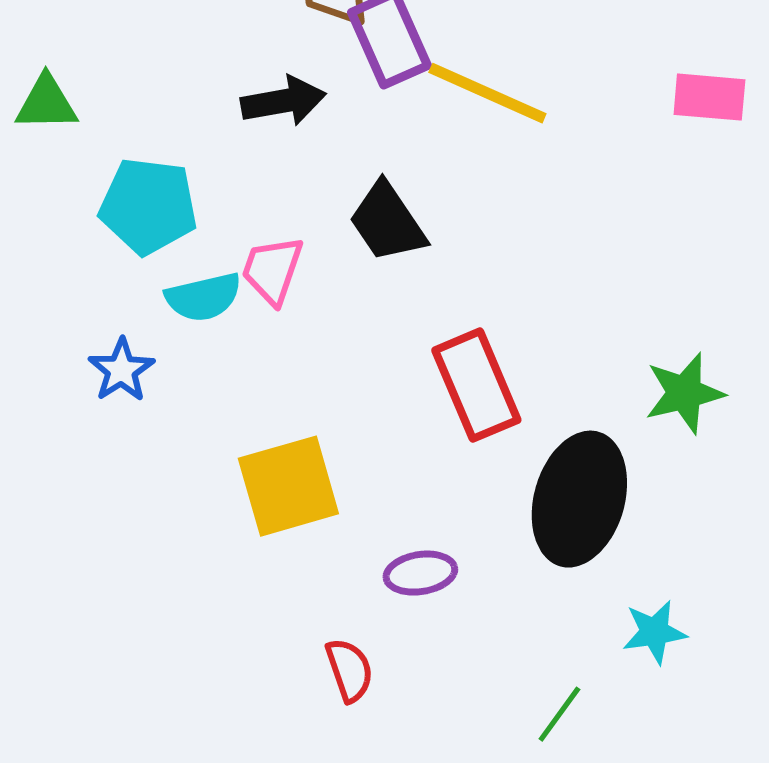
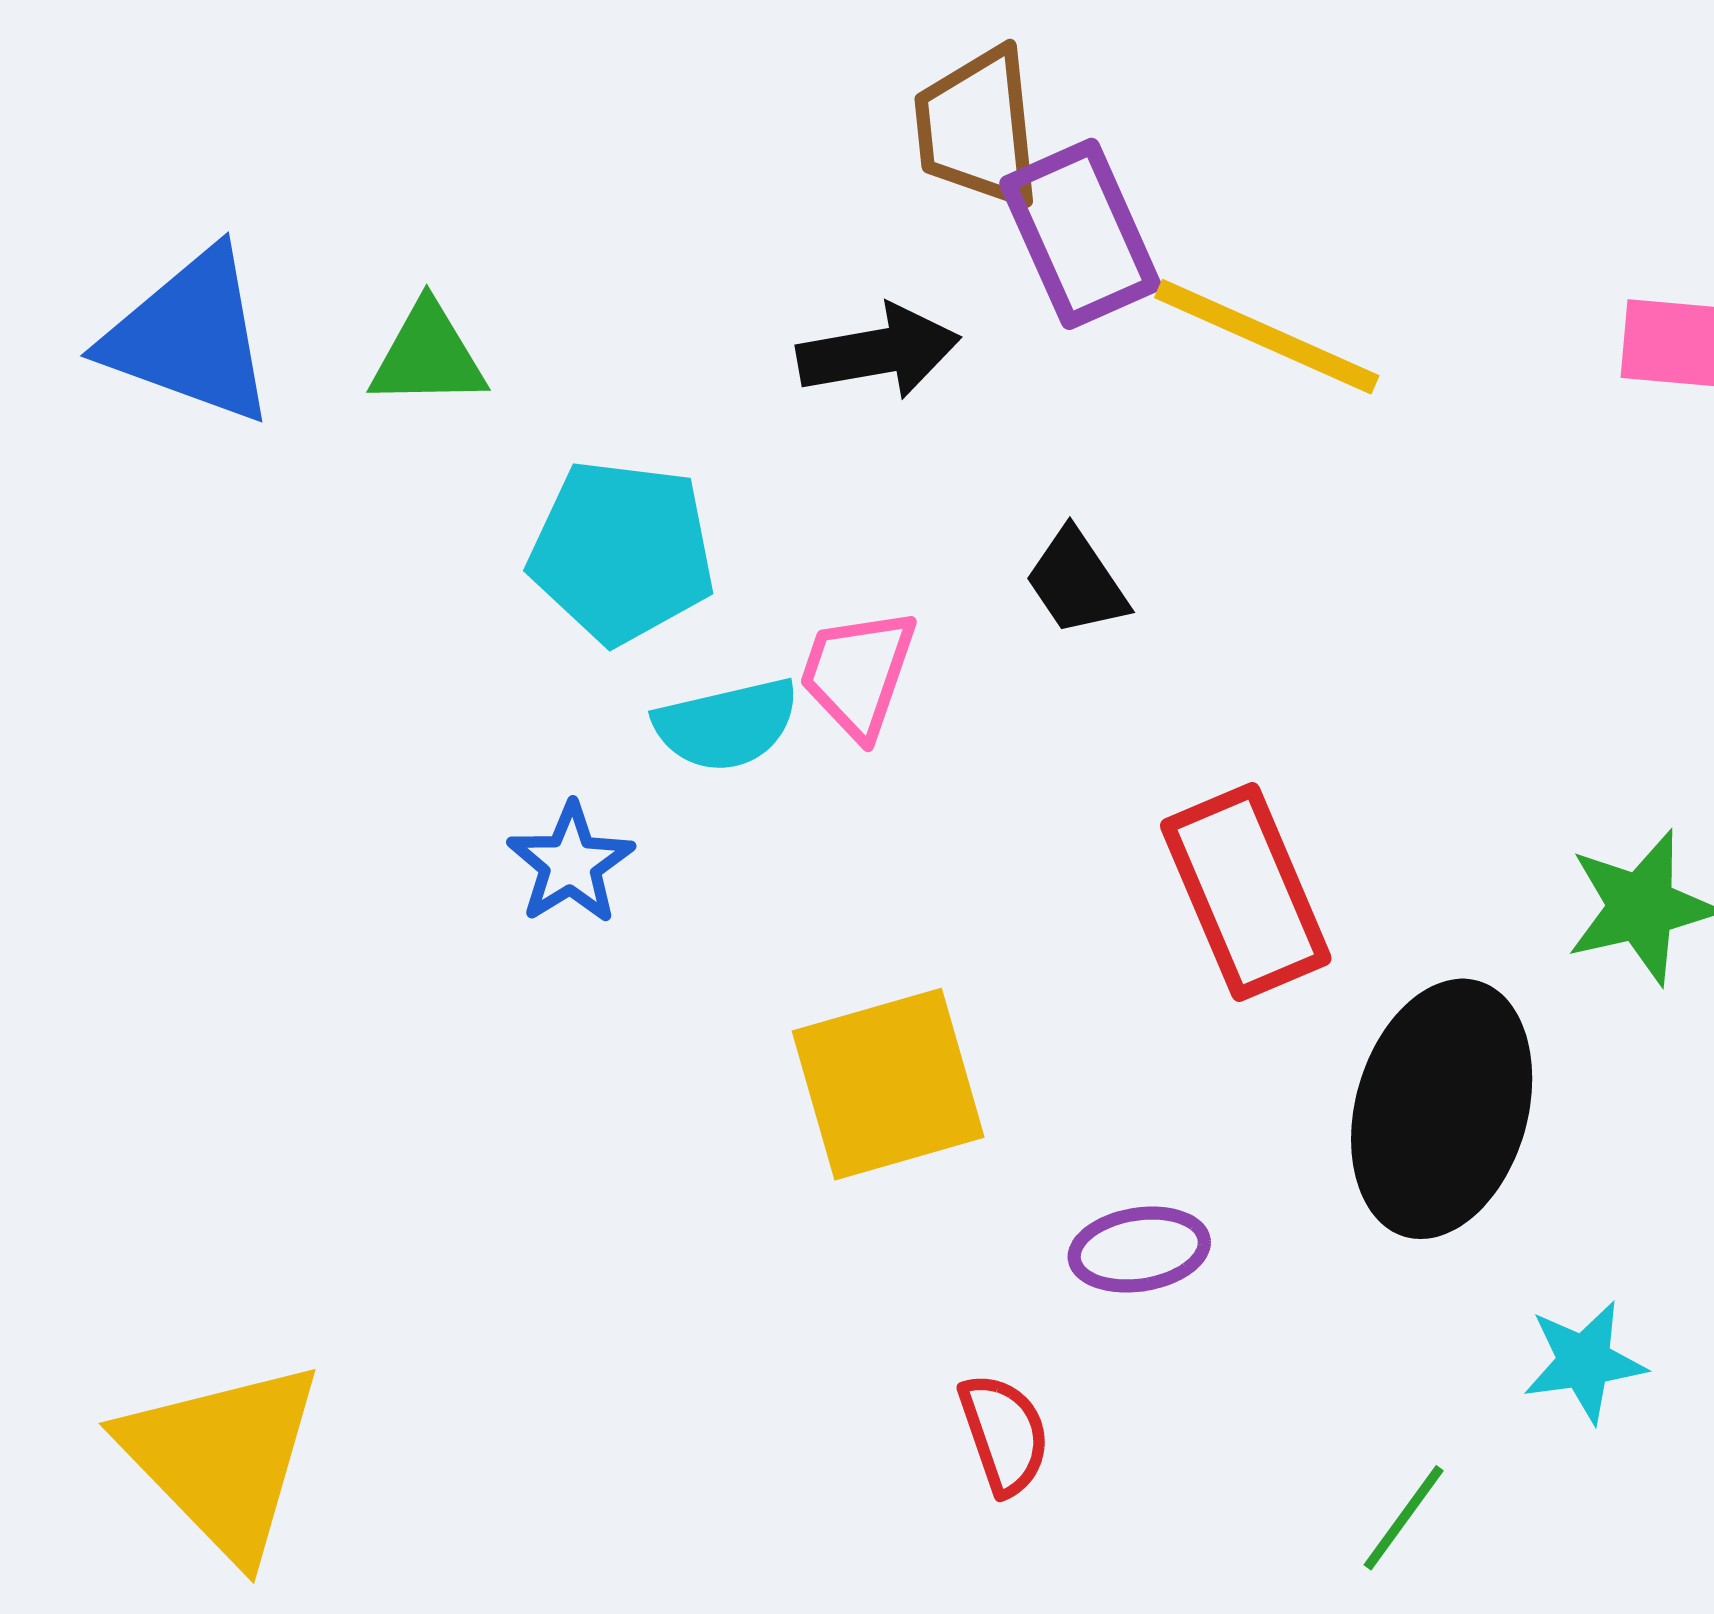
black trapezoid: (387, 222) -> (1076, 582), size x0.7

